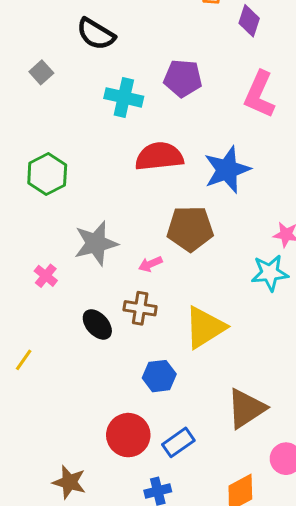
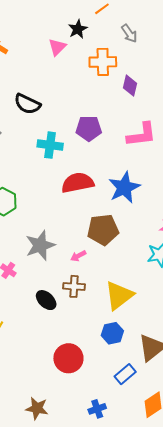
pink L-shape: (259, 94) -> (142, 135), turned -116
blue hexagon: (159, 376) -> (112, 333), moved
red circle: (128, 435) -> (68, 358), moved
blue rectangle: (178, 442) -> (125, 374), moved

